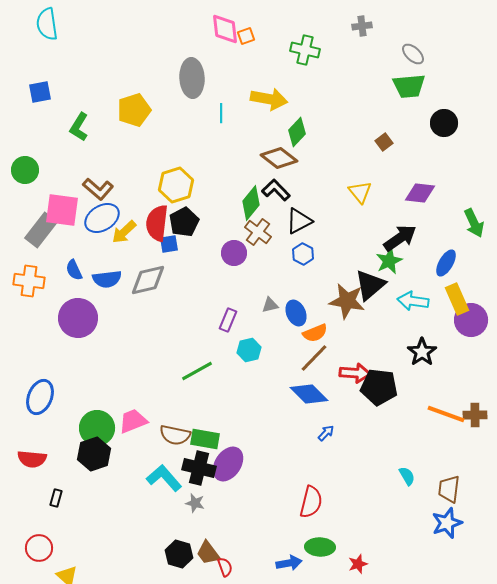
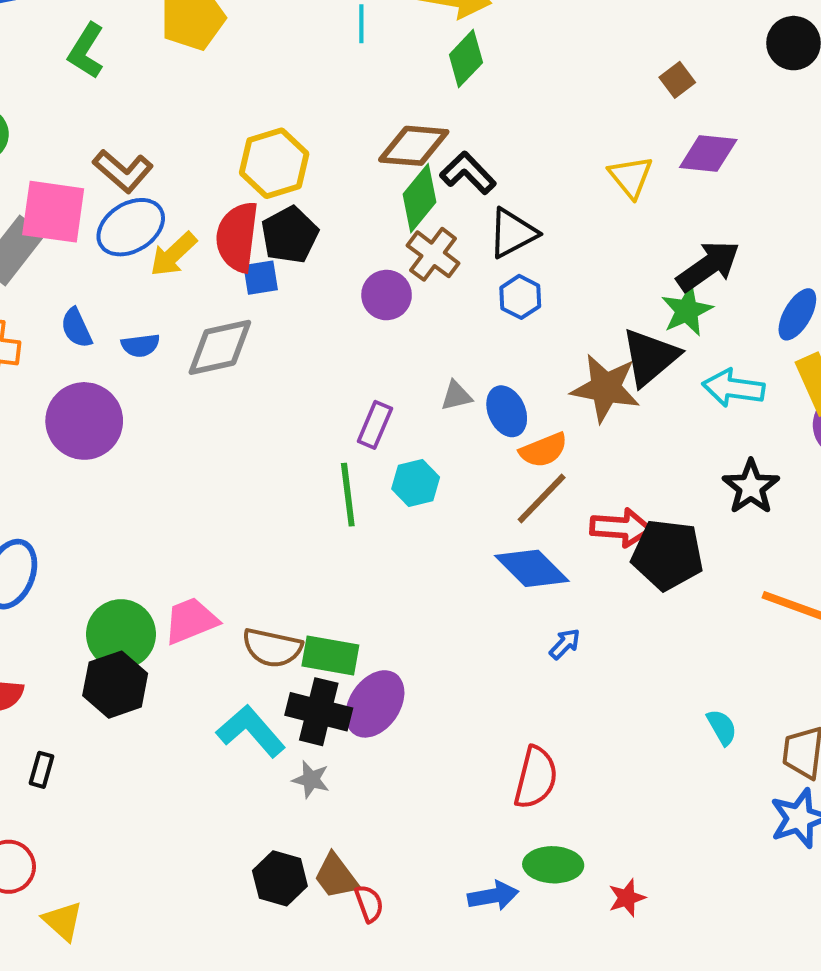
green diamond: (297, 132) -> (466, 59), moved
brown diamond: (279, 158) -> (414, 146), moved, turned -33
purple diamond: (420, 193) -> (708, 154), moved
blue semicircle: (107, 279) -> (140, 345), size x0.7
green line: (197, 371) -> (348, 495), moved, turned -68

